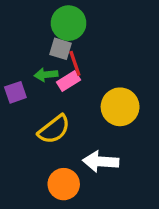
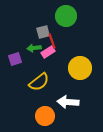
green circle: (69, 23) -> (66, 16), moved
gray square: (60, 49) -> (43, 32), turned -32

